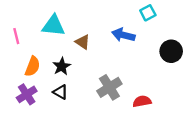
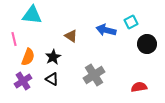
cyan square: (148, 13) -> (131, 22), moved
cyan triangle: (53, 26) -> (32, 15), moved
pink line: (16, 36) -> (14, 39), moved
red semicircle: (142, 101) -> (139, 87), moved

